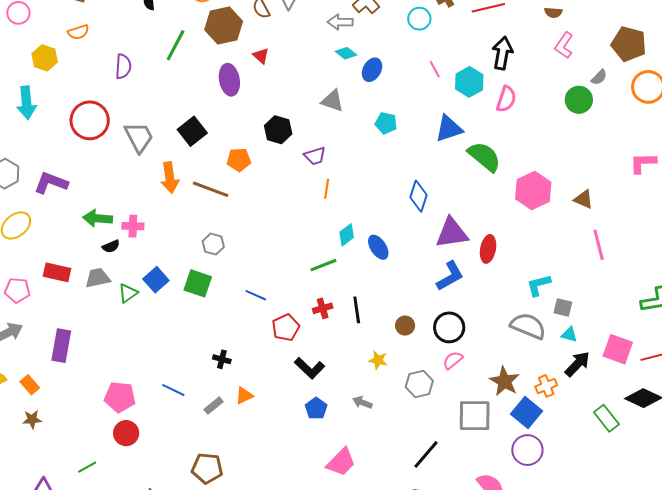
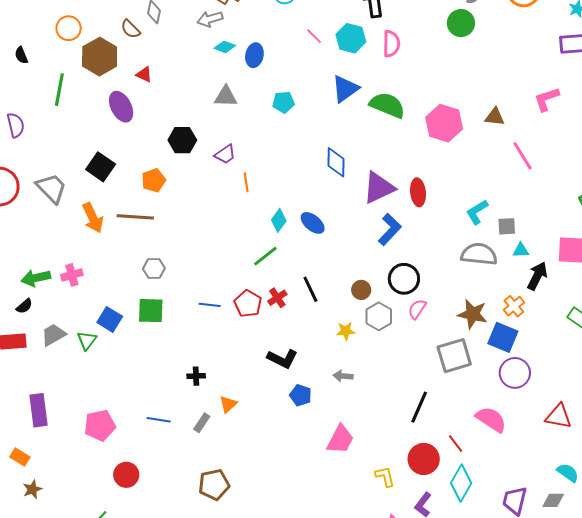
pink L-shape: (643, 163) -> (547, 99), moved
black semicircle: (111, 246) -> (24, 306), moved
red pentagon: (286, 328) -> (248, 304), moved
gray hexagon: (419, 384) -> (379, 316), moved
pink pentagon: (120, 397) -> (100, 425), moved

